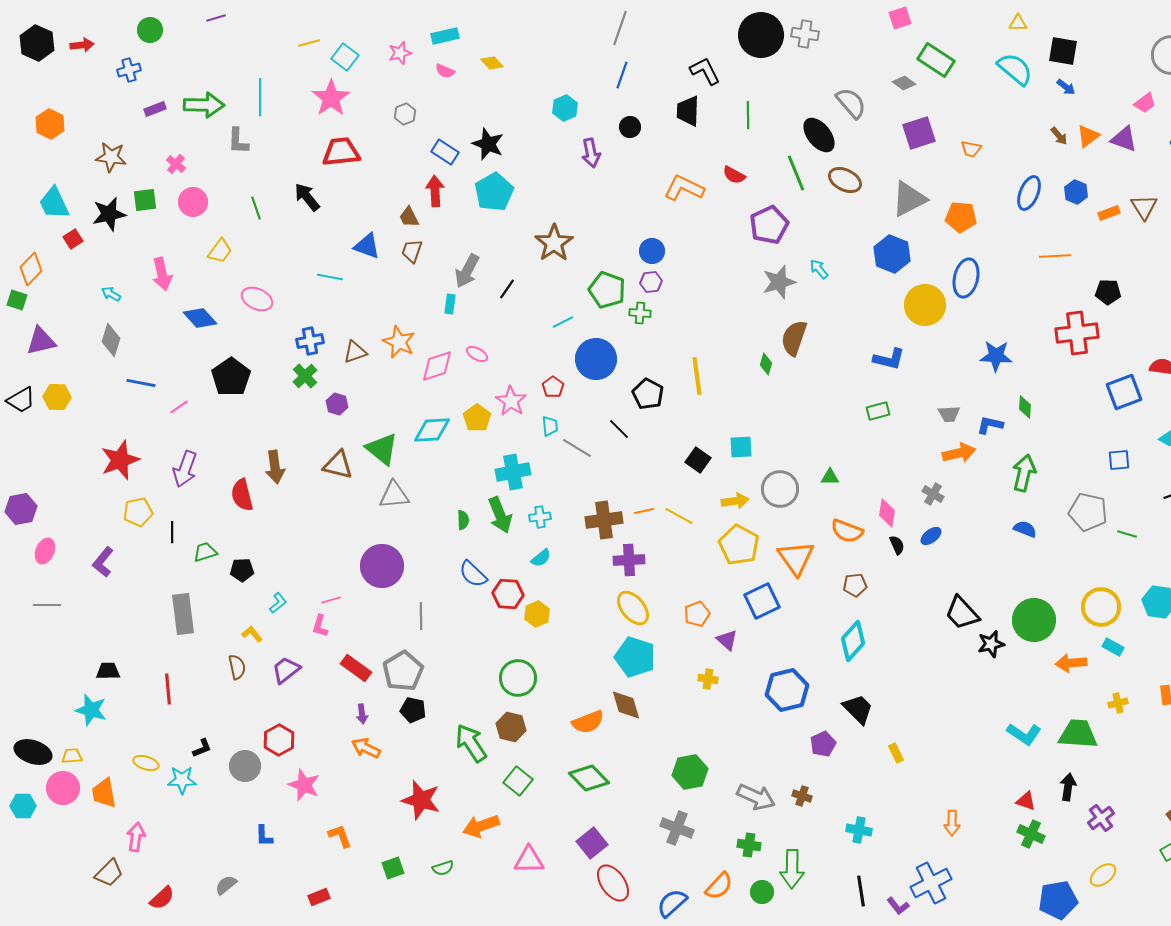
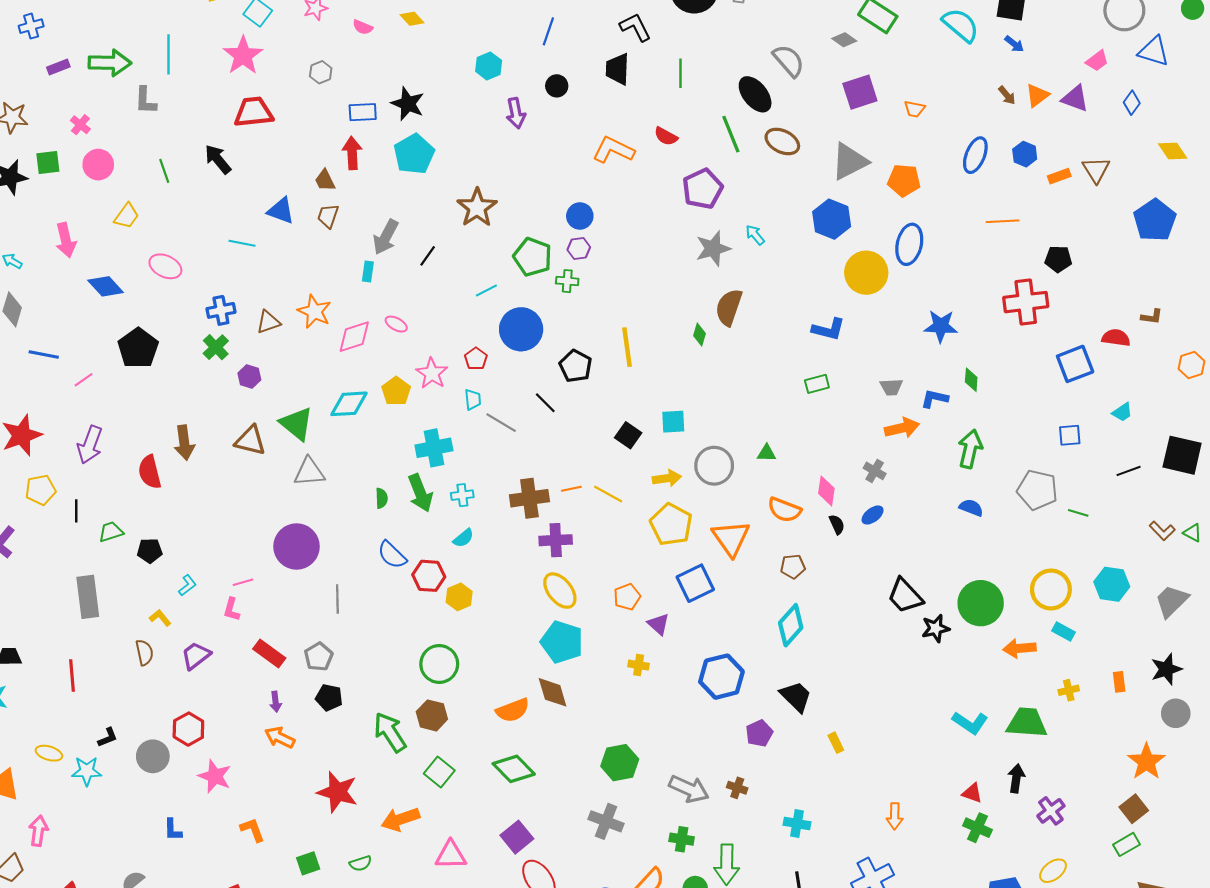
blue rectangle: (445, 152) -> (363, 112), turned -36
gray pentagon: (403, 671) -> (319, 657), size x0.7

